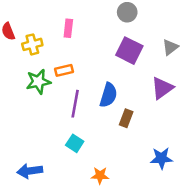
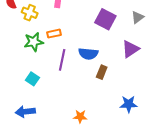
yellow cross: (32, 44) -> (30, 13), turned 35
blue semicircle: (108, 95) -> (88, 54), turned 78
cyan square: (75, 143) -> (32, 79), moved

